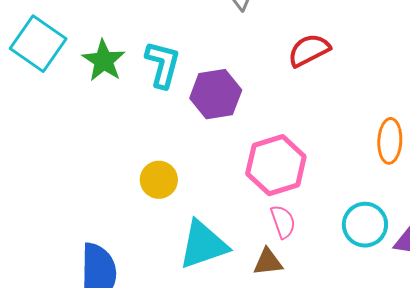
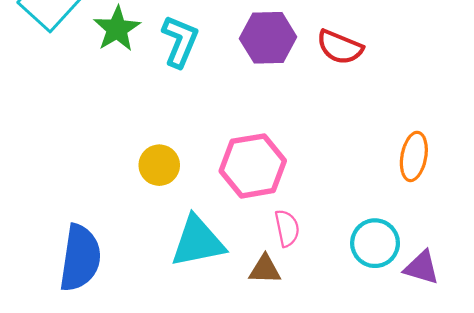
red semicircle: (309, 50) -> (340, 47), turned -138
purple hexagon: (216, 94) -> (268, 38), moved
pink hexagon: (276, 165) -> (253, 166), moved

